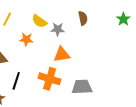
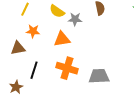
orange star: (26, 39) -> (33, 31), moved
orange triangle: (62, 55) -> (62, 39), moved

